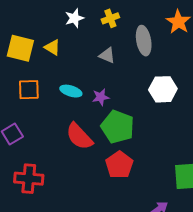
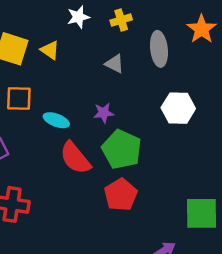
cyan ellipse: (71, 91) -> (56, 120), moved

